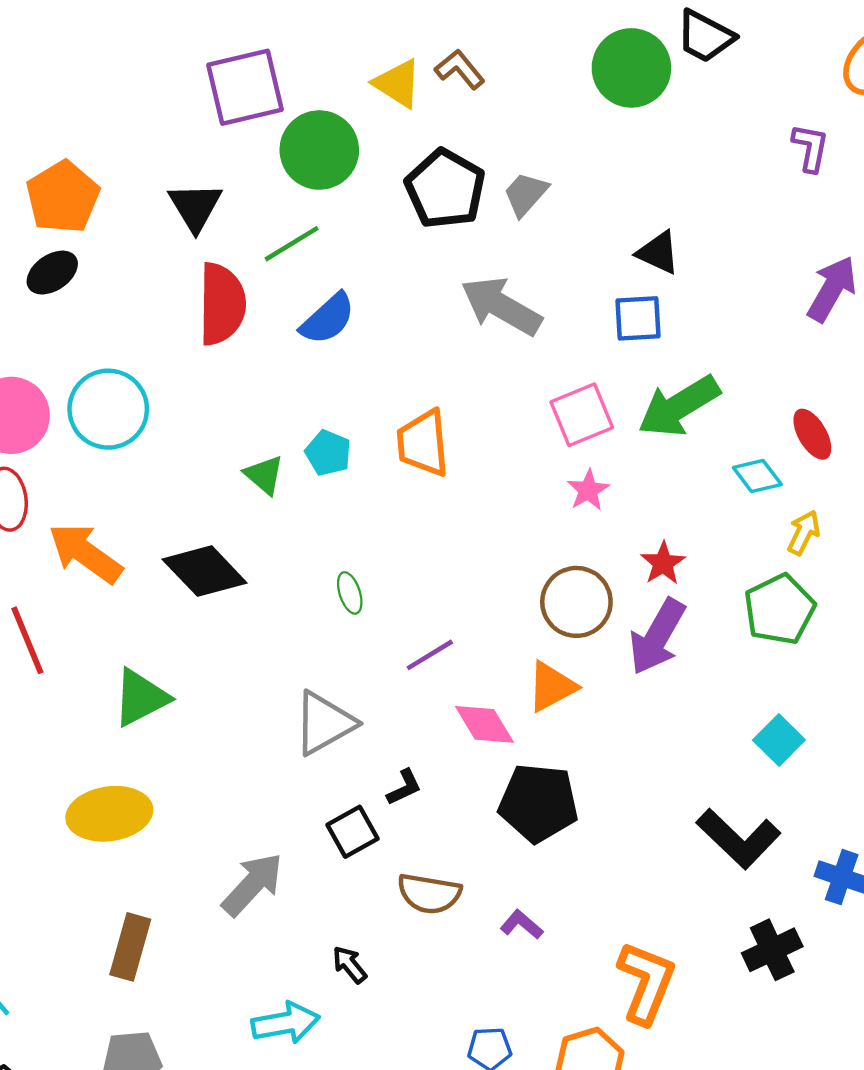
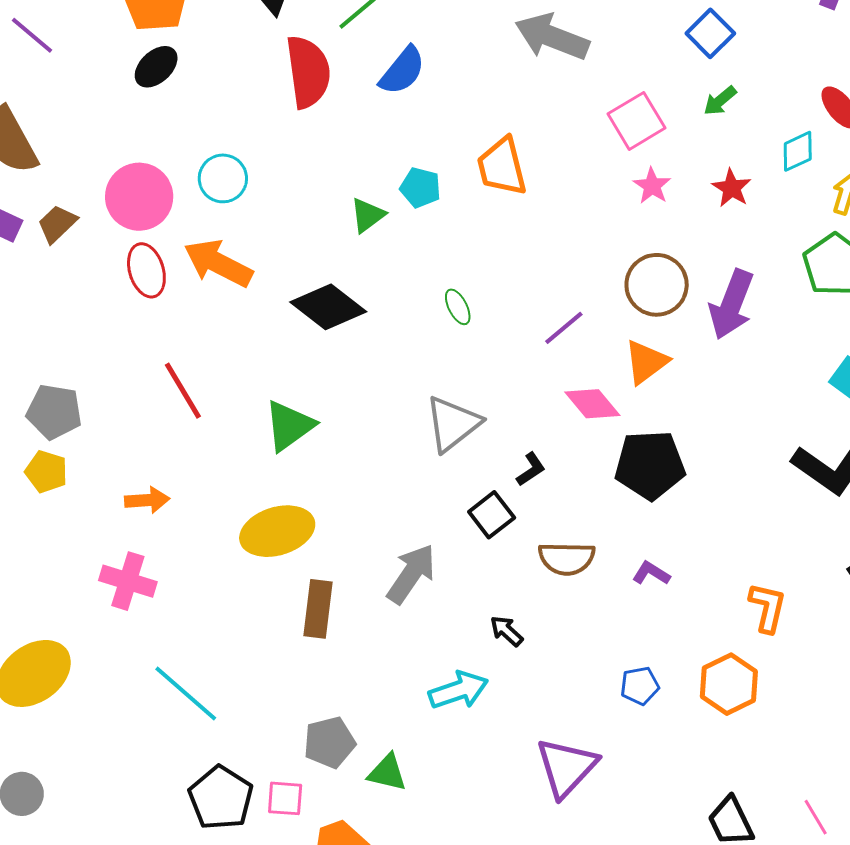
blue square: (638, 318) -> (710, 33), moved, turned -33
green arrow: (679, 406) -> (720, 101), size x0.5
cyan circle: (108, 409) -> (223, 178), size x0.7
green triangle: (264, 475) -> (368, 215), turned 51
cyan diamond: (757, 476) -> (798, 151), turned -69
orange arrow: (85, 553) -> (218, 263), moved
red star: (663, 563) -> (732, 188), moved
purple line: (430, 655) -> (564, 328), moved
brown rectangle: (130, 947) -> (318, 609), moved
orange L-shape: (646, 983) -> (768, 608), size x0.7

